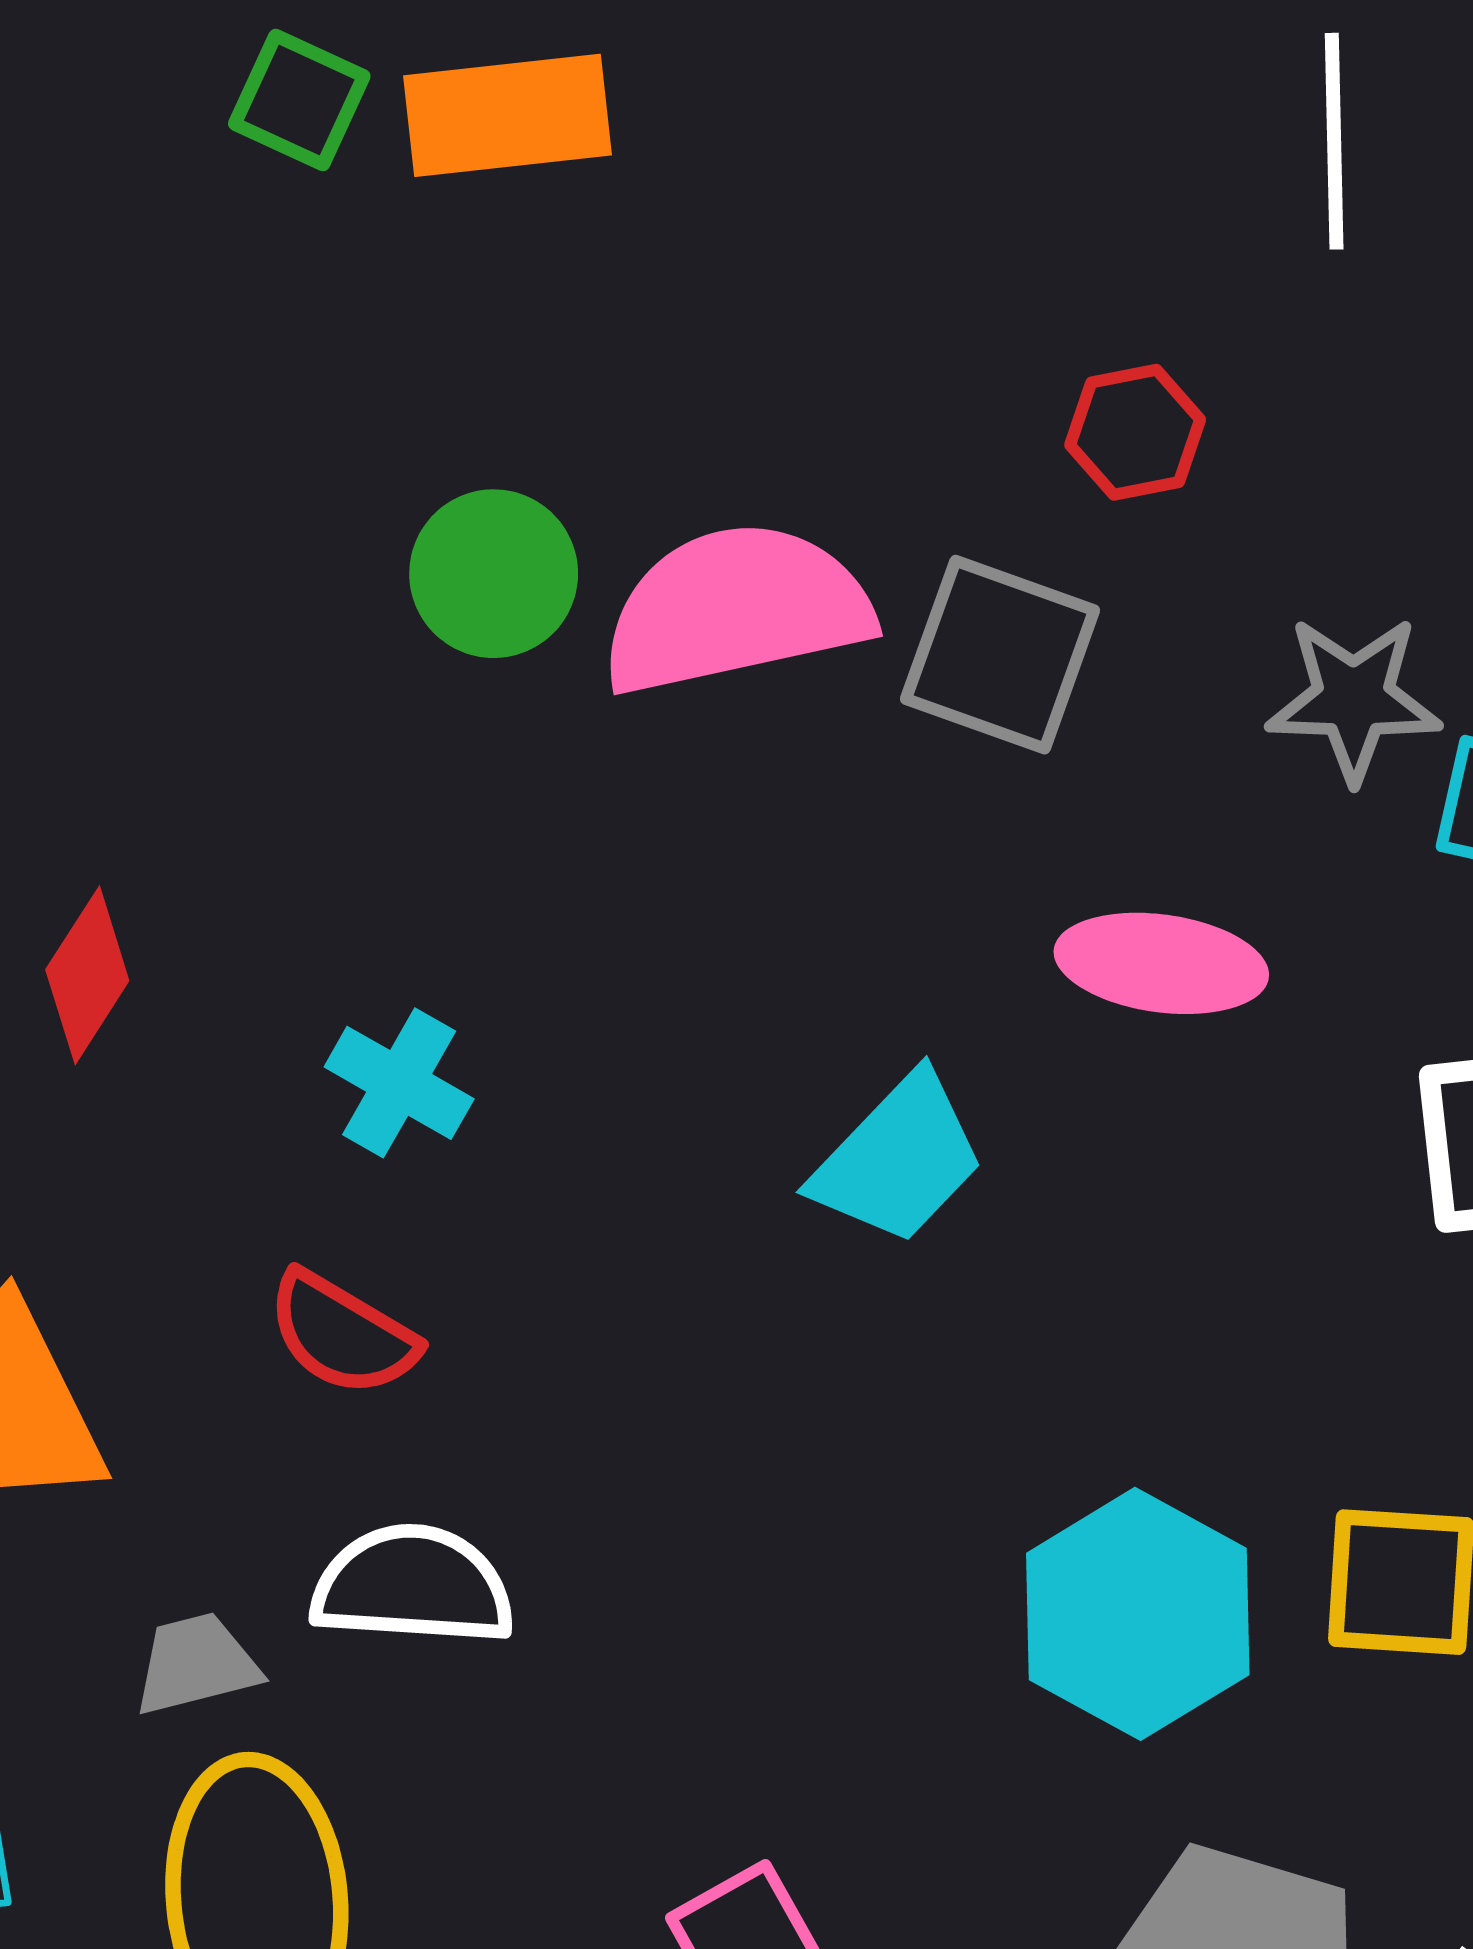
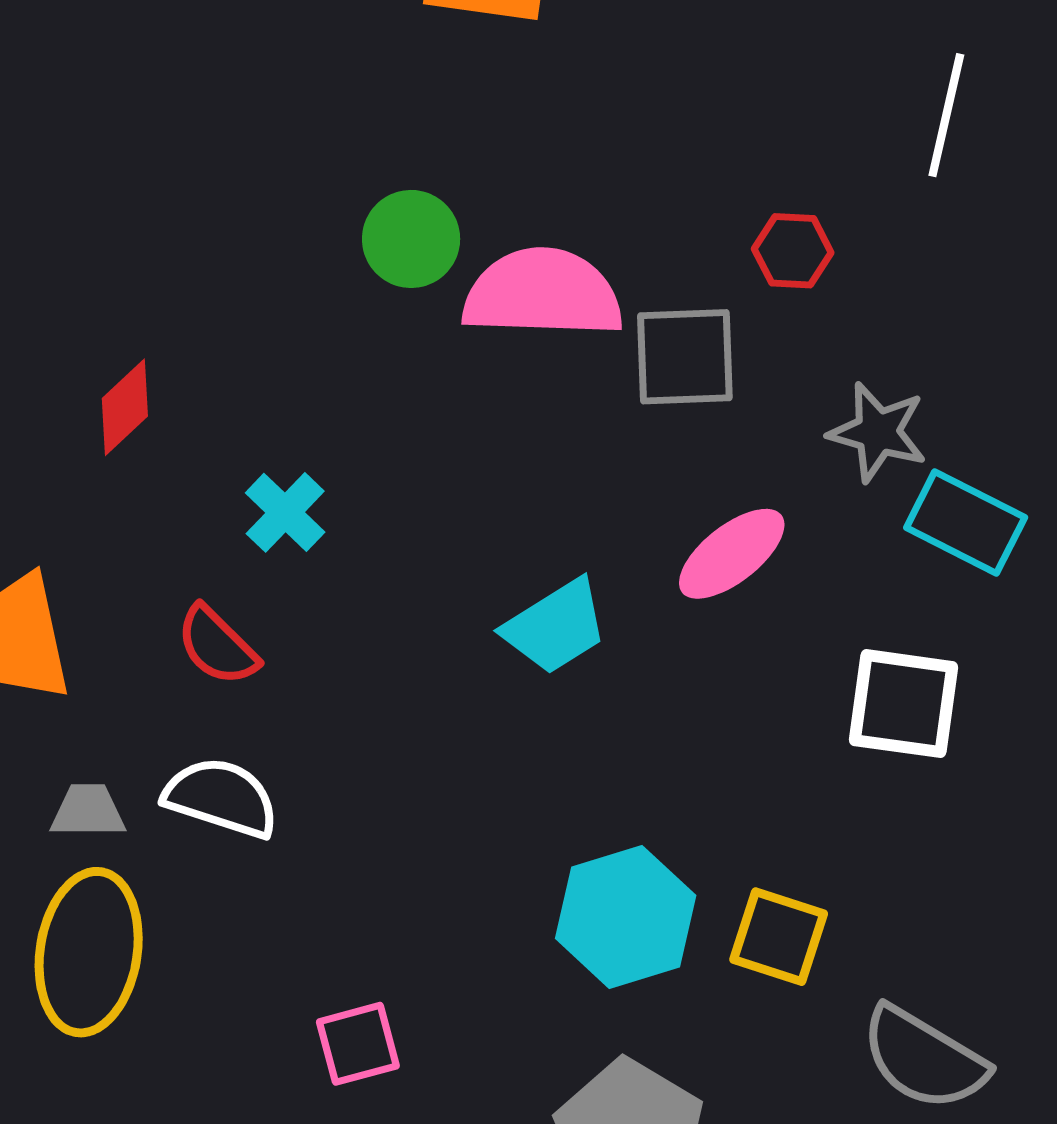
gray square: (1000, 655) -> (685, 357), turned -36
pink ellipse: (1161, 963) -> (732, 554), turned -60

